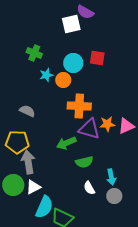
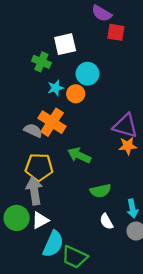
white square: (71, 24) -> (65, 44), moved
red square: (97, 58) -> (116, 32), moved
orange cross: (79, 106) -> (52, 122), moved, turned 30
purple triangle: (89, 129) -> (125, 126), moved
yellow pentagon: (17, 142) -> (39, 167), moved
green arrow: (66, 143) -> (79, 155), moved, turned 48

